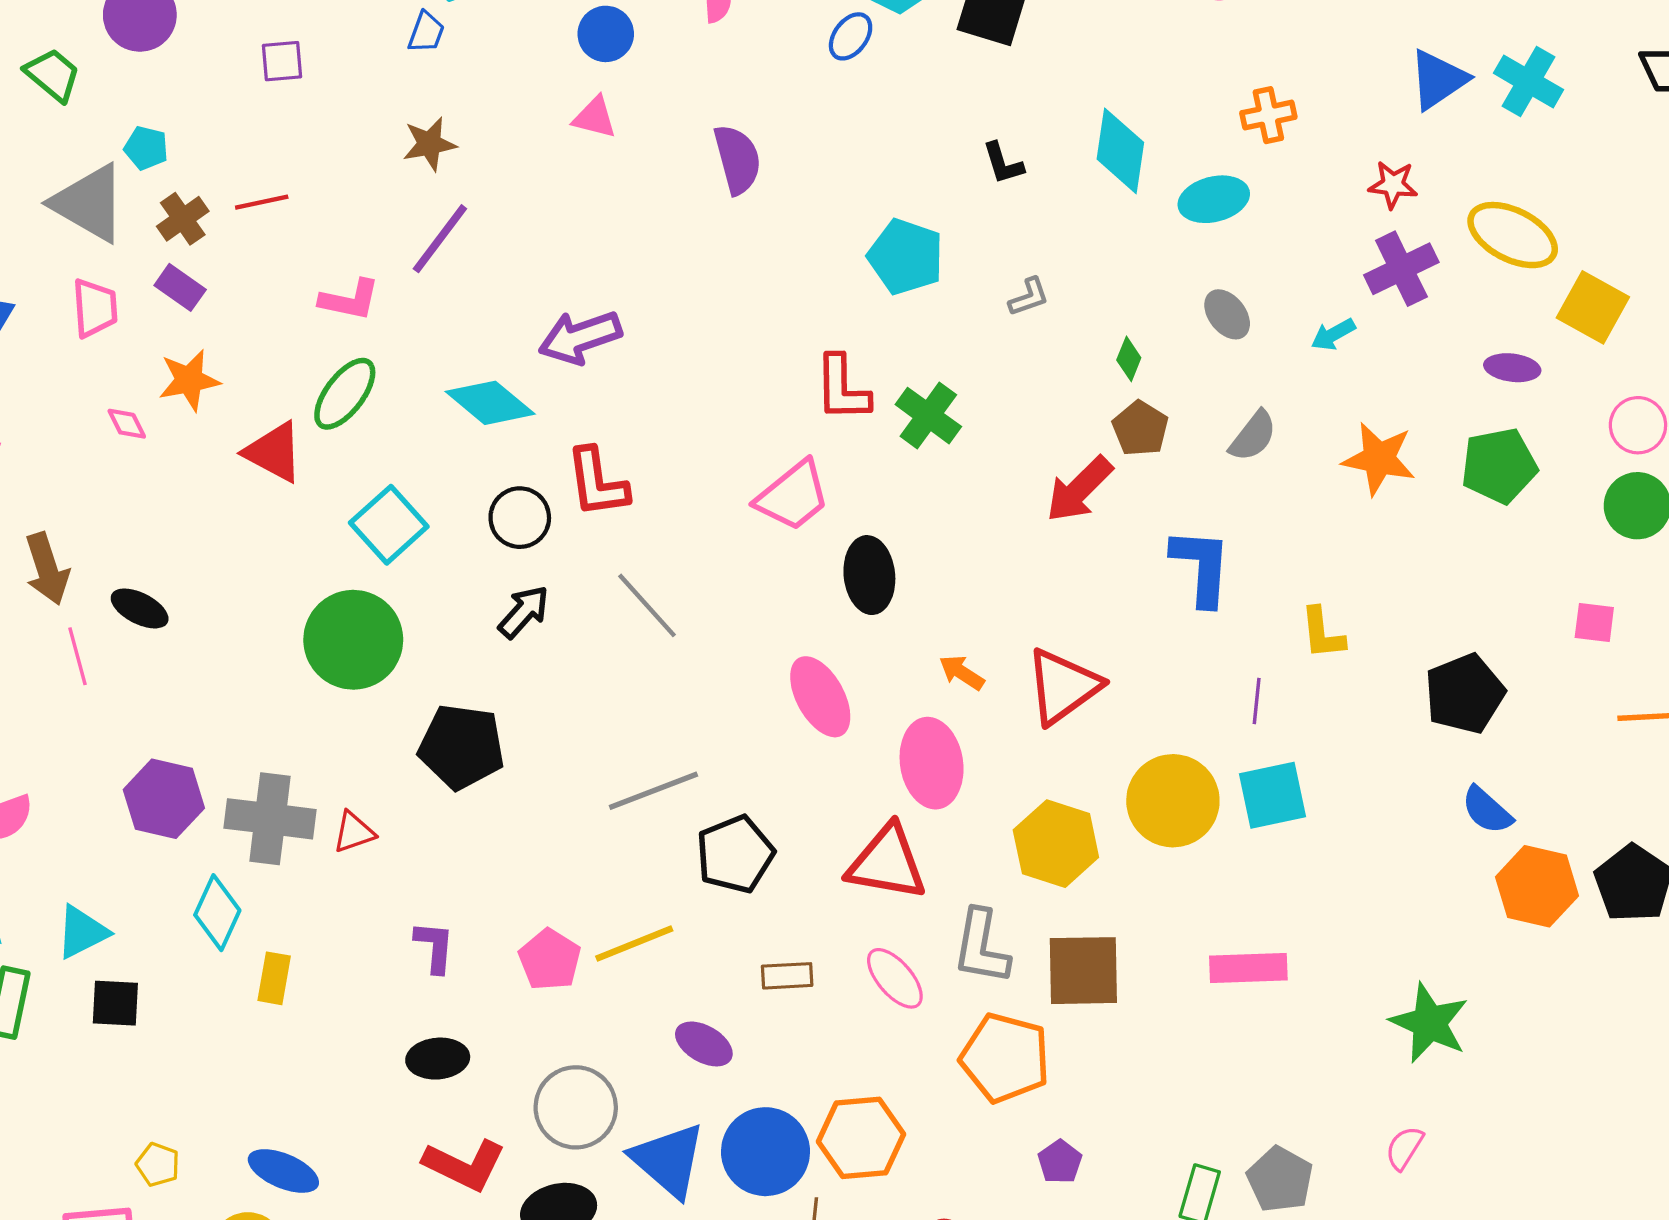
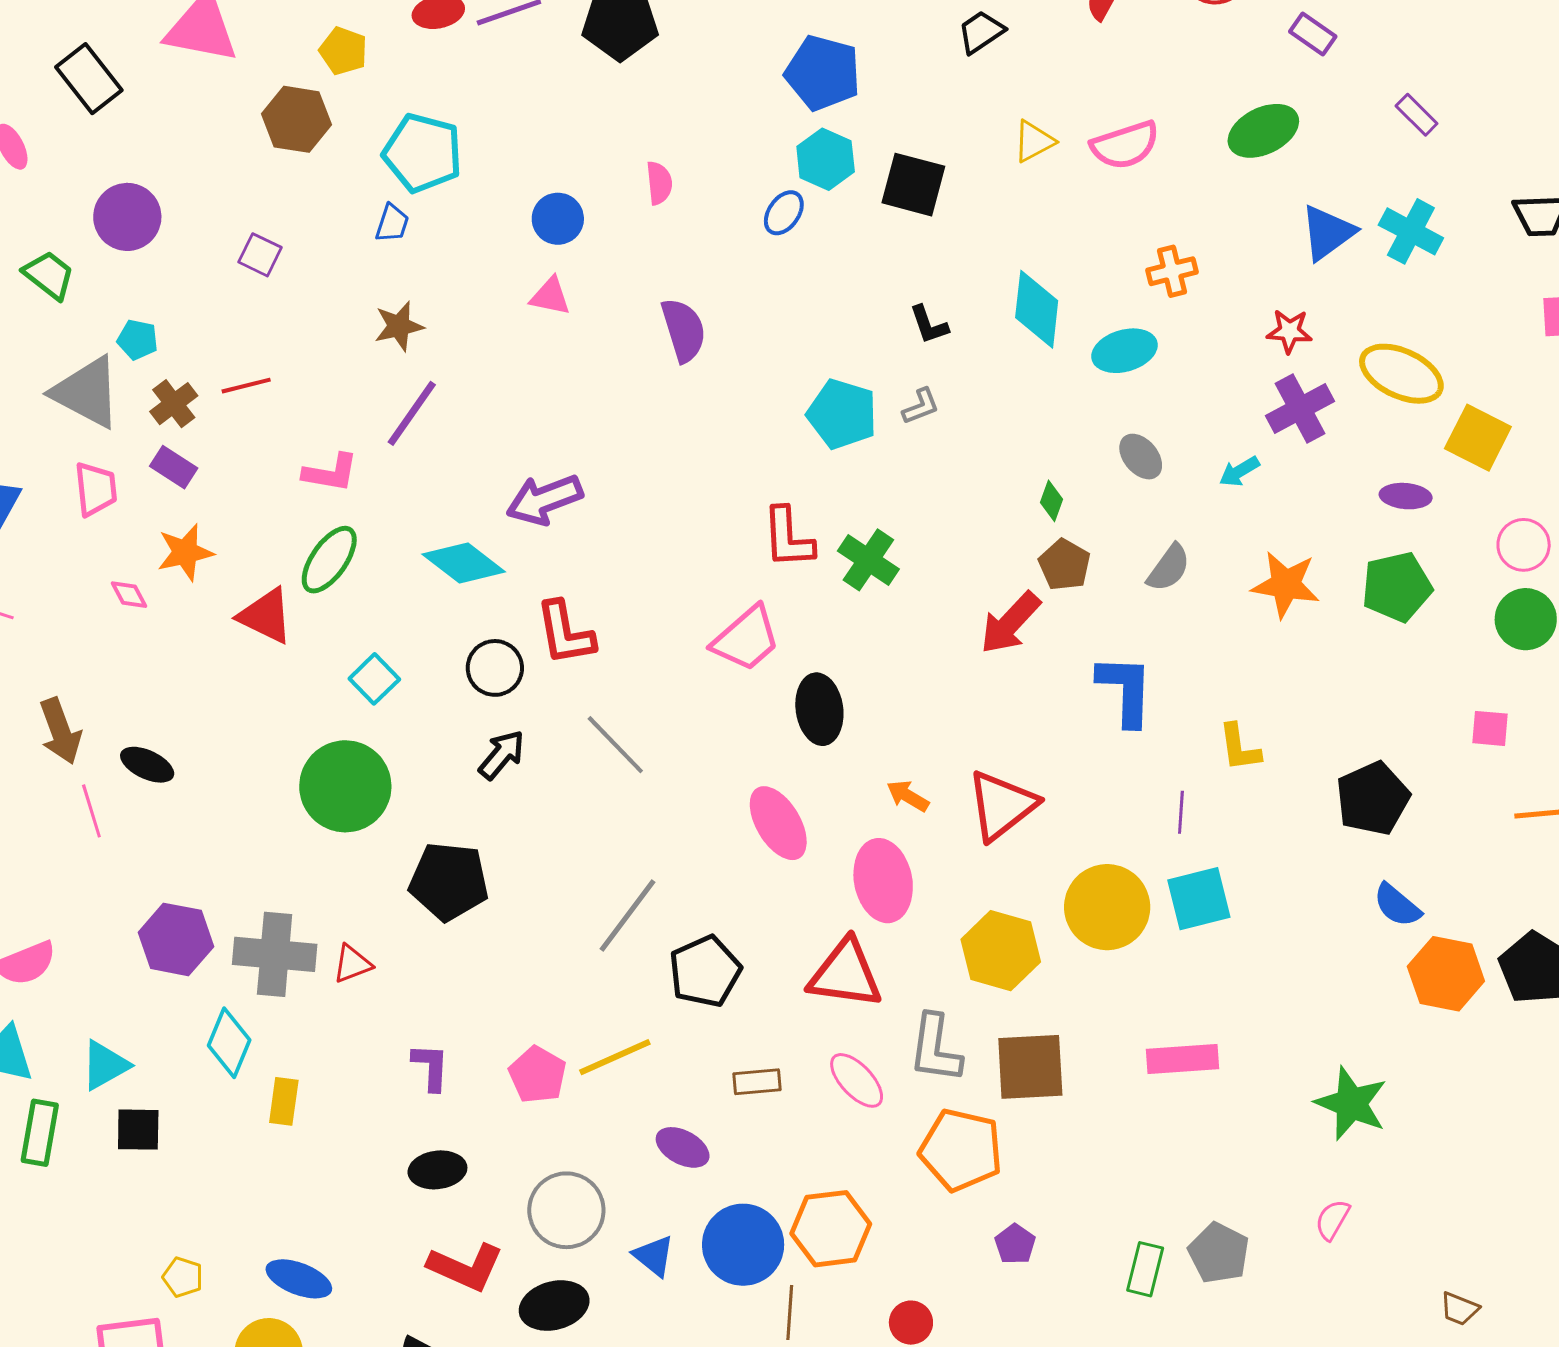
purple square: (282, 61) -> (260, 255), turned 33
gray L-shape: (1029, 297) -> (921, 406), moved
cyan square: (389, 525) -> (374, 679), size x0.7
gray line: (653, 791) -> (627, 915), turned -30
blue triangle: (668, 1160) -> (654, 1256), size x0.6

